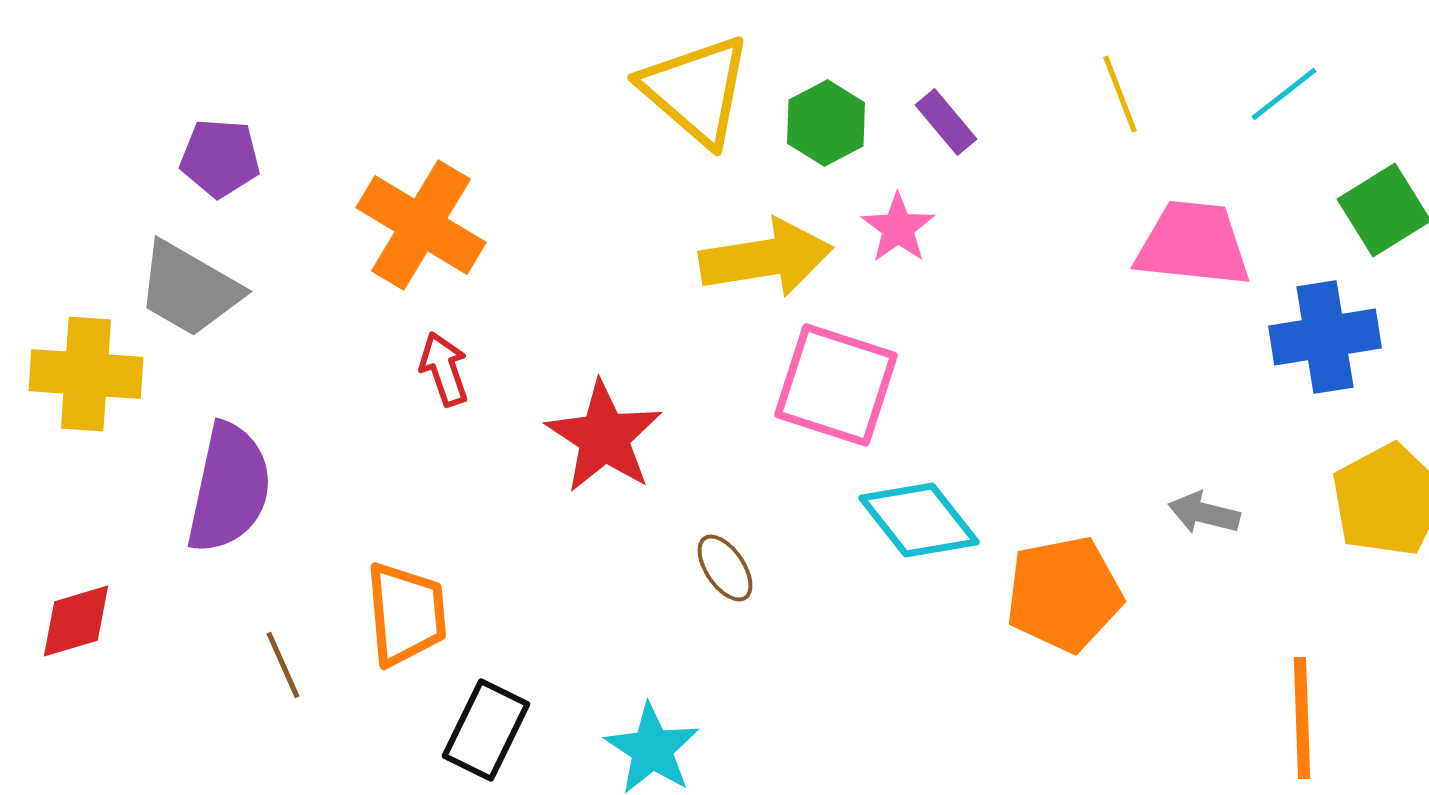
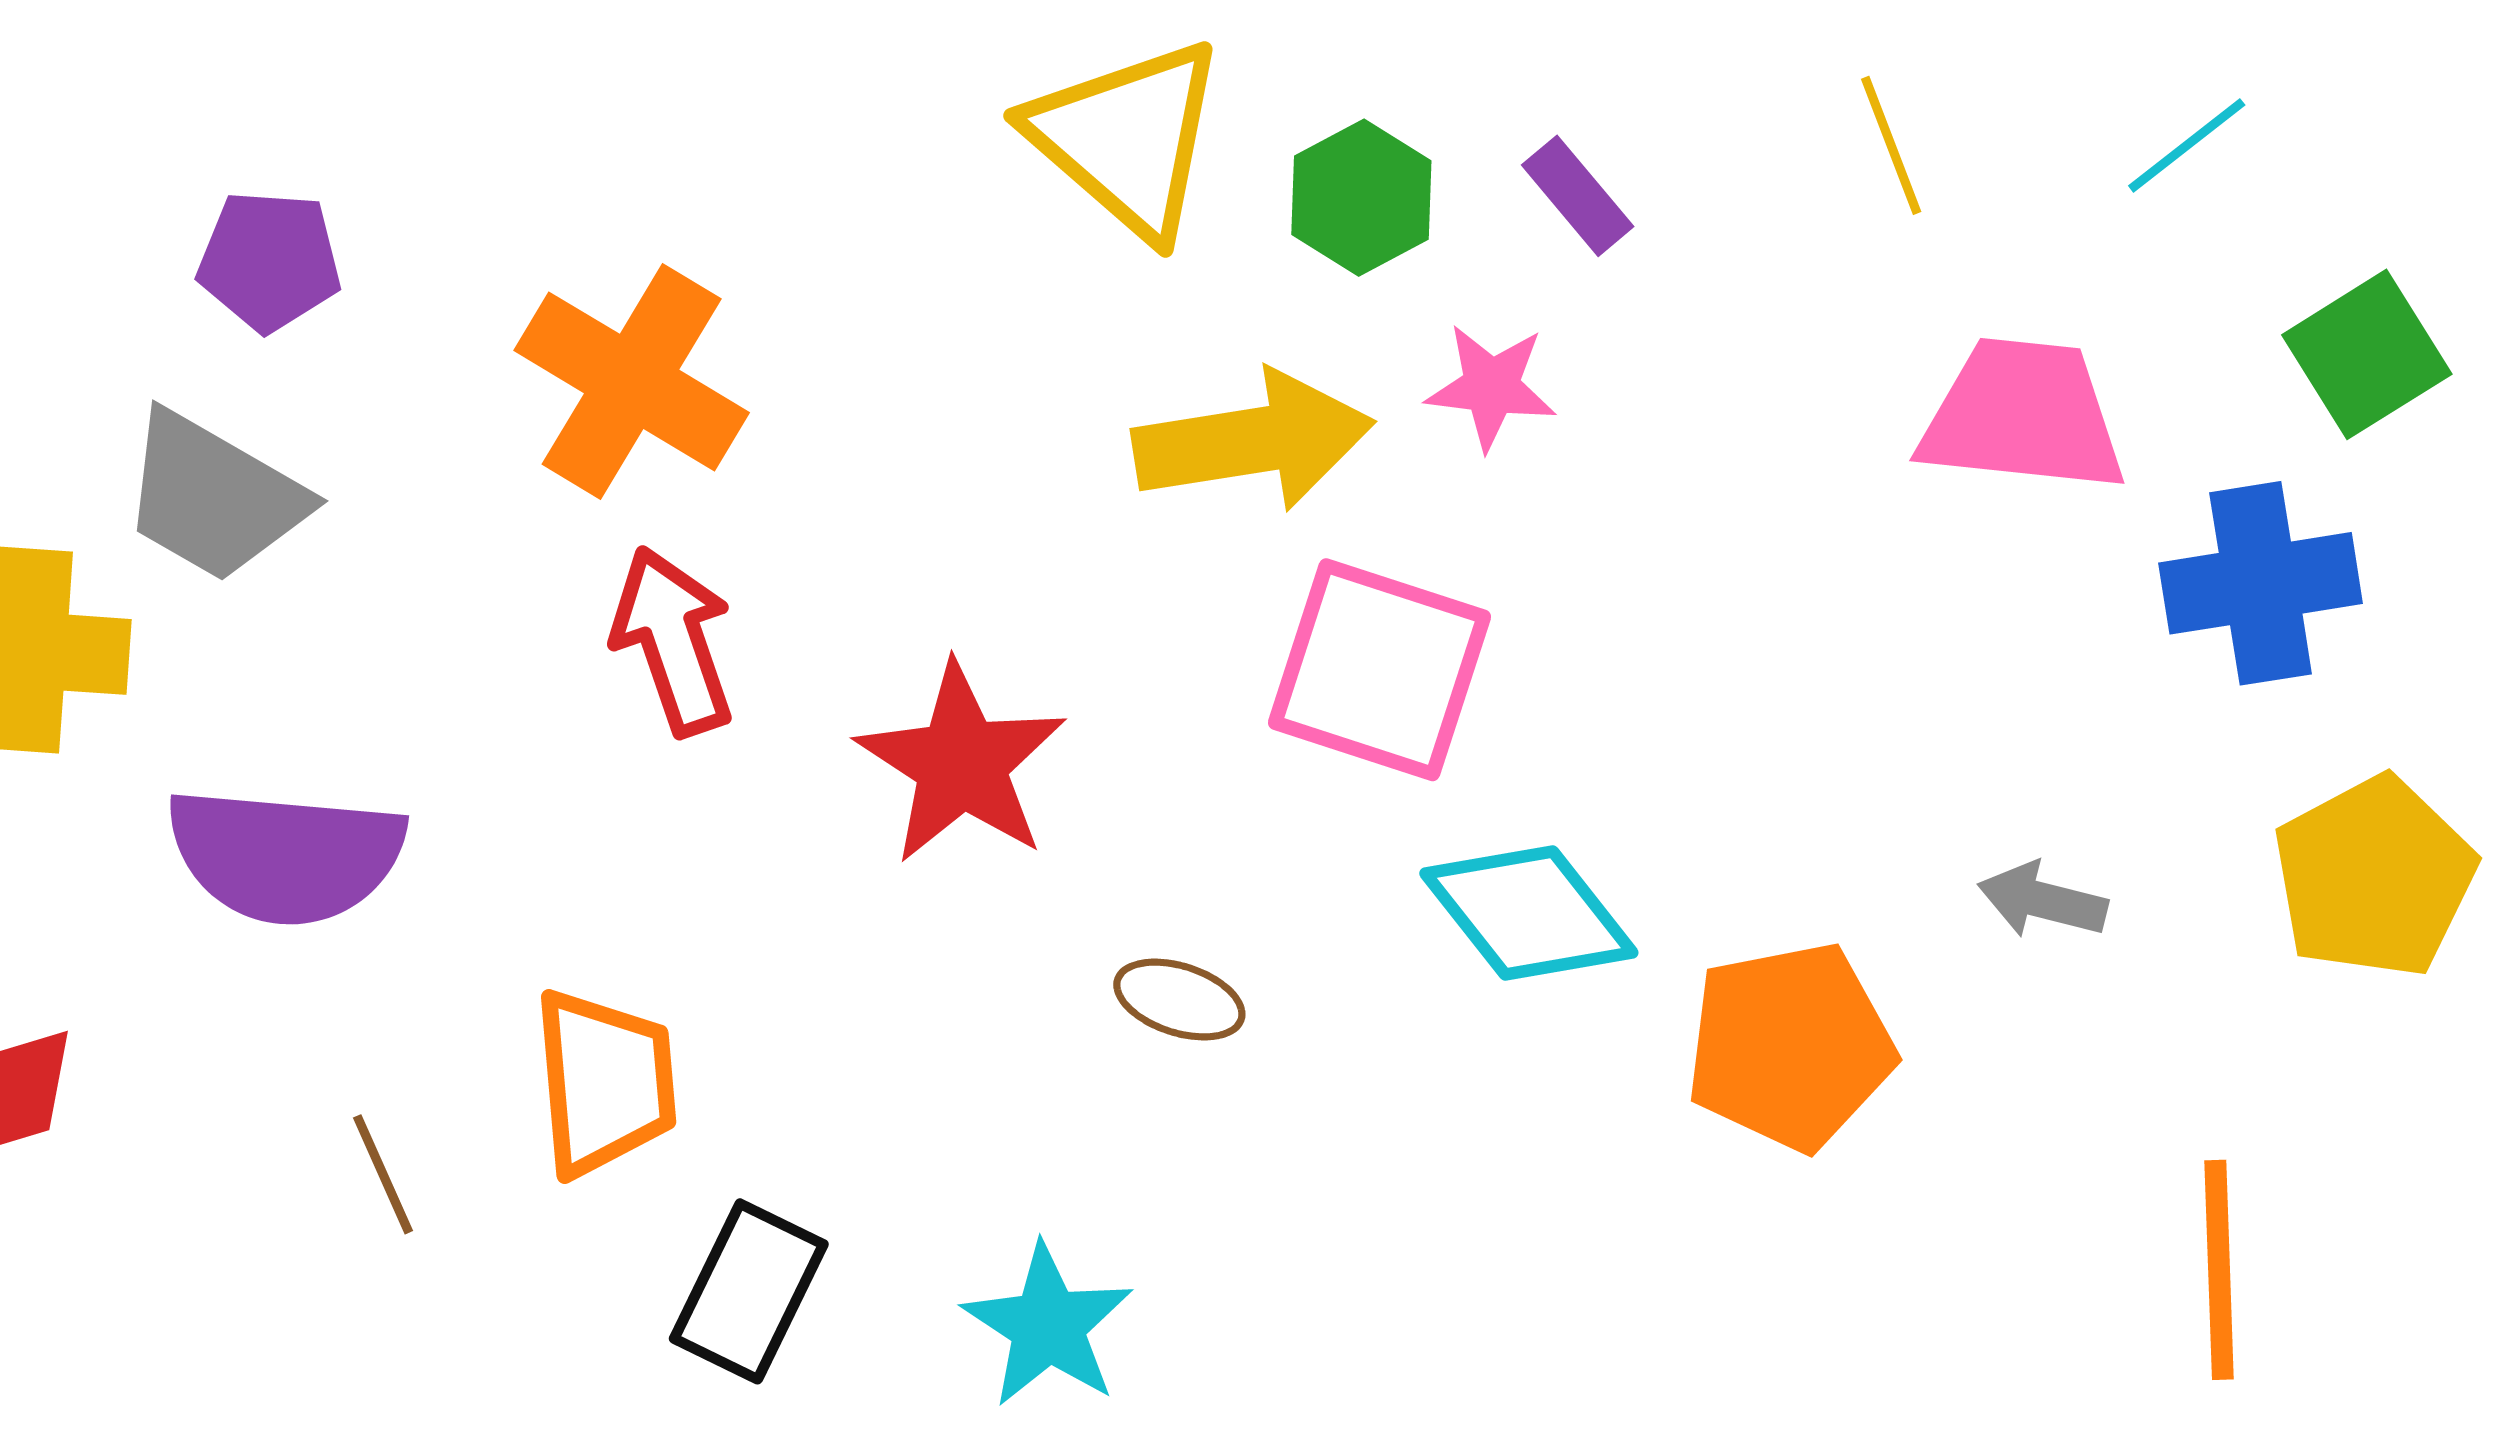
pink star: (898, 228) -> (1491, 387), turned -30
red arrow: (444, 369) -> (673, 641), size x1.4
purple semicircle: (229, 488) -> (286, 855), turned 83
brown ellipse: (725, 568) -> (1179, 1000), turned -38

